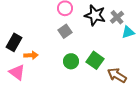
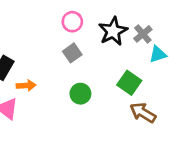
black star: (95, 15) -> (113, 31), turned 30
green square: (95, 60) -> (129, 83), moved

